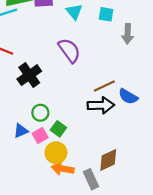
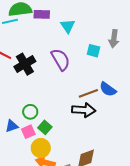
cyan square: (106, 14) -> (94, 51), moved
gray arrow: (128, 34) -> (114, 39), moved
black cross: (29, 75) -> (25, 64), moved
blue semicircle: (128, 96) -> (108, 89), moved

